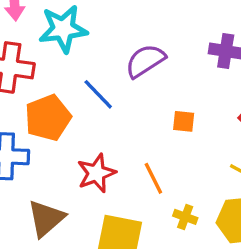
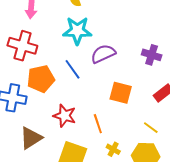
cyan star: (63, 29) -> (77, 31), moved
orange square: (184, 121) -> (121, 93), size x1.6
red star: (96, 173) -> (65, 116), turned 30

